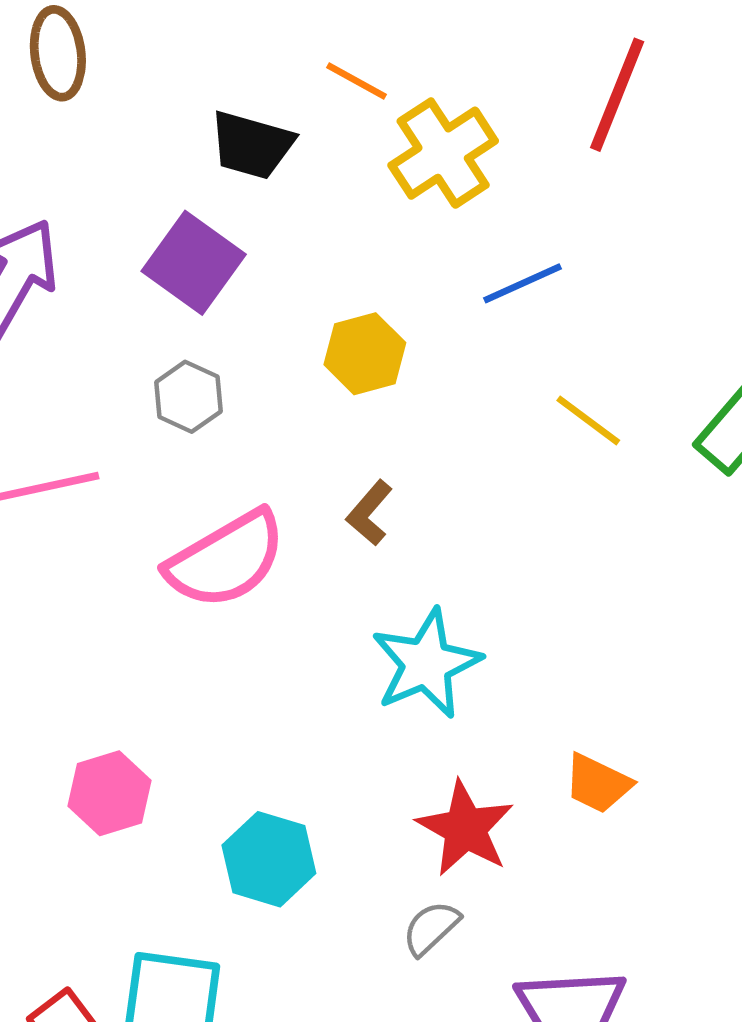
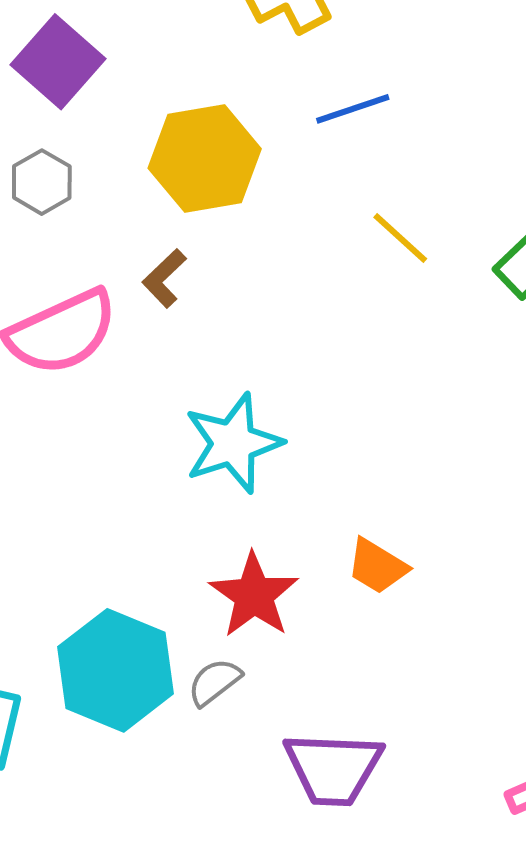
yellow hexagon: (365, 354) -> (205, 159), size x1.5
brown L-shape: (369, 513) -> (164, 278), moved
cyan hexagon: (269, 859) -> (115, 670), moved, size x1.4

